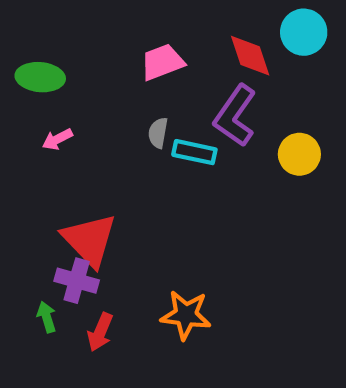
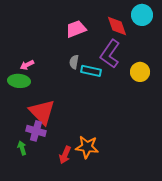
green ellipse: (40, 77) -> (19, 81), moved
red arrow: (100, 332) -> (65, 155), moved

